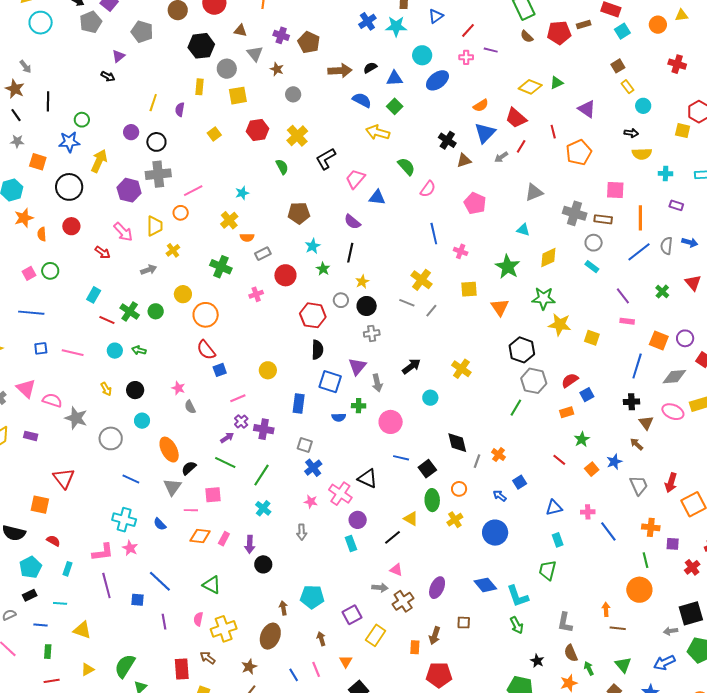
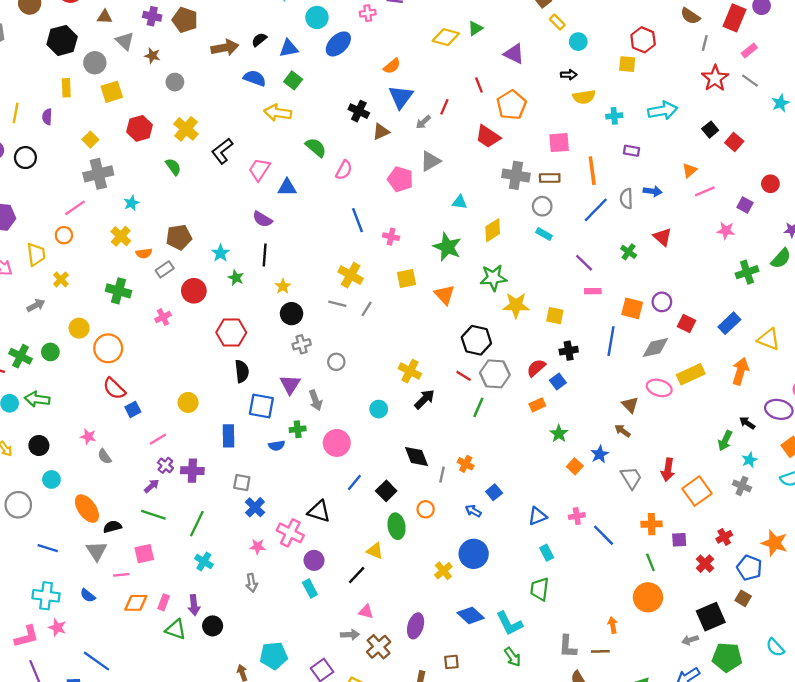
red trapezoid: (516, 118) -> (488, 137), moved
gray cross: (158, 174) -> (98, 174), moved
gray triangle: (534, 192) -> (430, 161), moved
brown pentagon: (299, 213) -> (179, 237), moved
gray circle: (341, 300) -> (336, 362), moved
green arrow: (139, 350) -> (37, 399), size x1.5
black arrow: (411, 366) -> (424, 399), moved
black cross: (632, 402) -> (569, 351), moved
blue line: (401, 458) -> (354, 482), turned -56
red line: (559, 460) -> (464, 376), moved
black semicircle: (189, 468) -> (112, 527), turned 35
yellow cross: (455, 520) -> (443, 571), moved
green triangle: (212, 585) -> (176, 629), moved
brown line: (618, 628) -> (600, 651), moved

